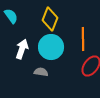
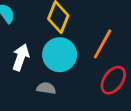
orange line: (83, 39) -> (103, 44), turned 30

